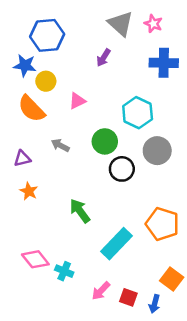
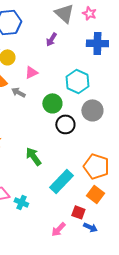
gray arrow: (60, 145) -> (18, 92), moved
orange square: (172, 279) -> (95, 194), moved
pink arrow: (101, 291) -> (58, 229), moved
red square: (128, 297) -> (78, 212), moved
blue arrow: (155, 304) -> (90, 227), turned -80

